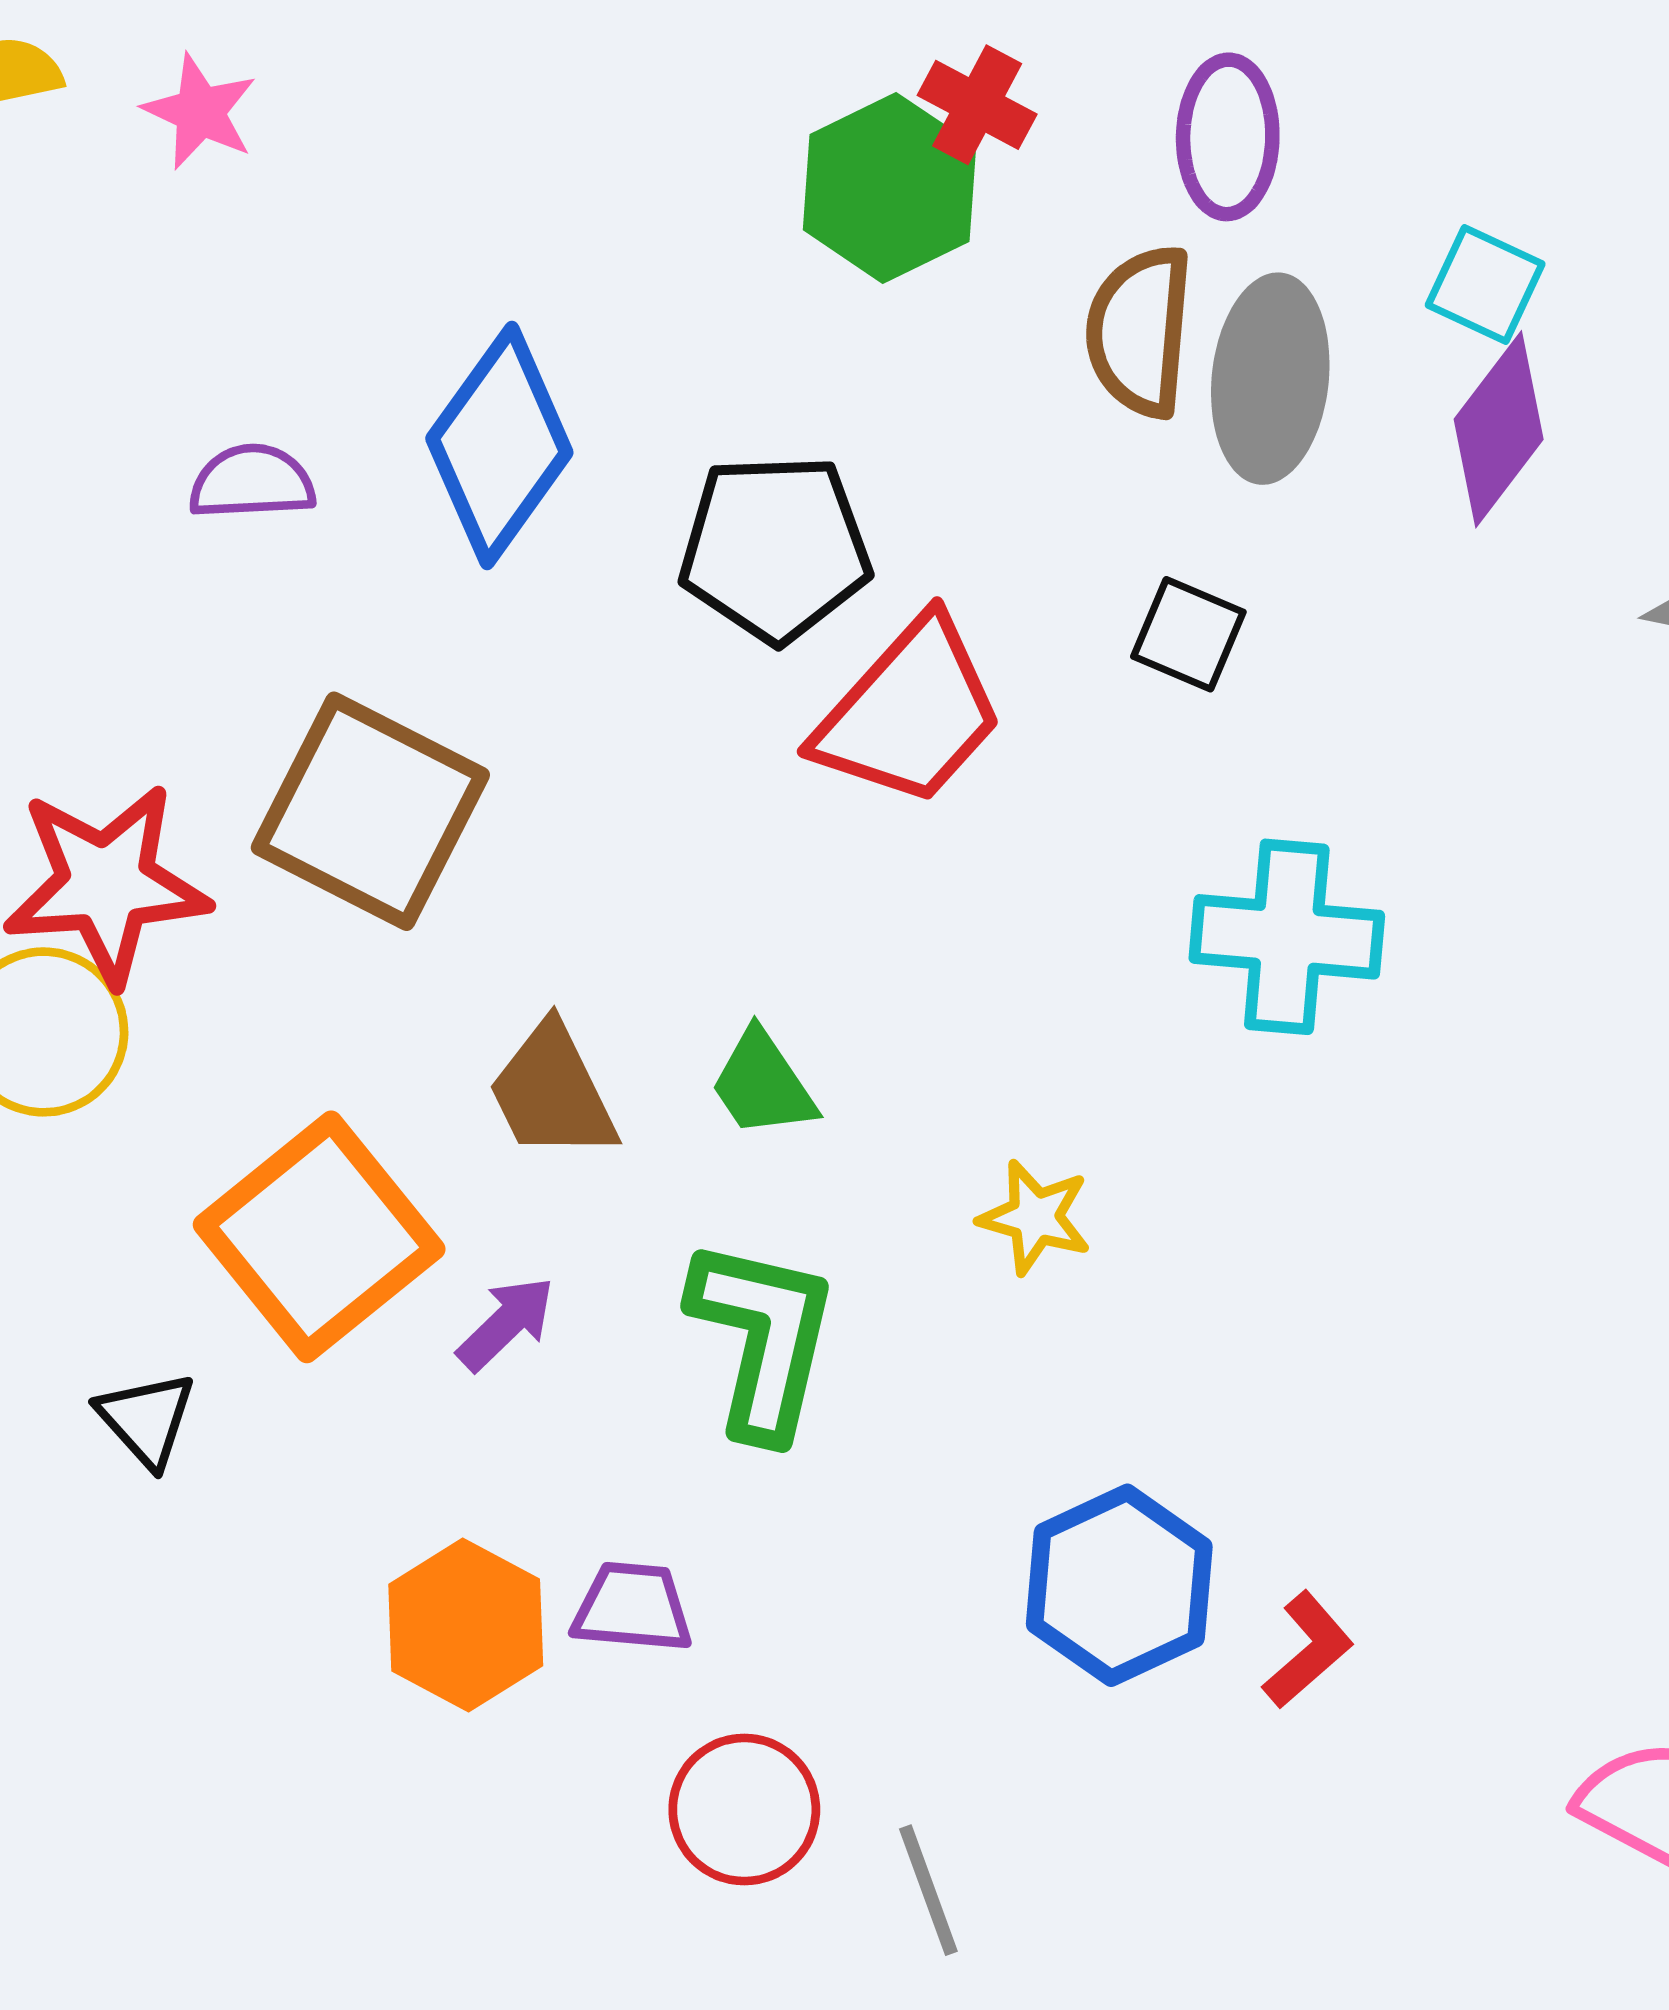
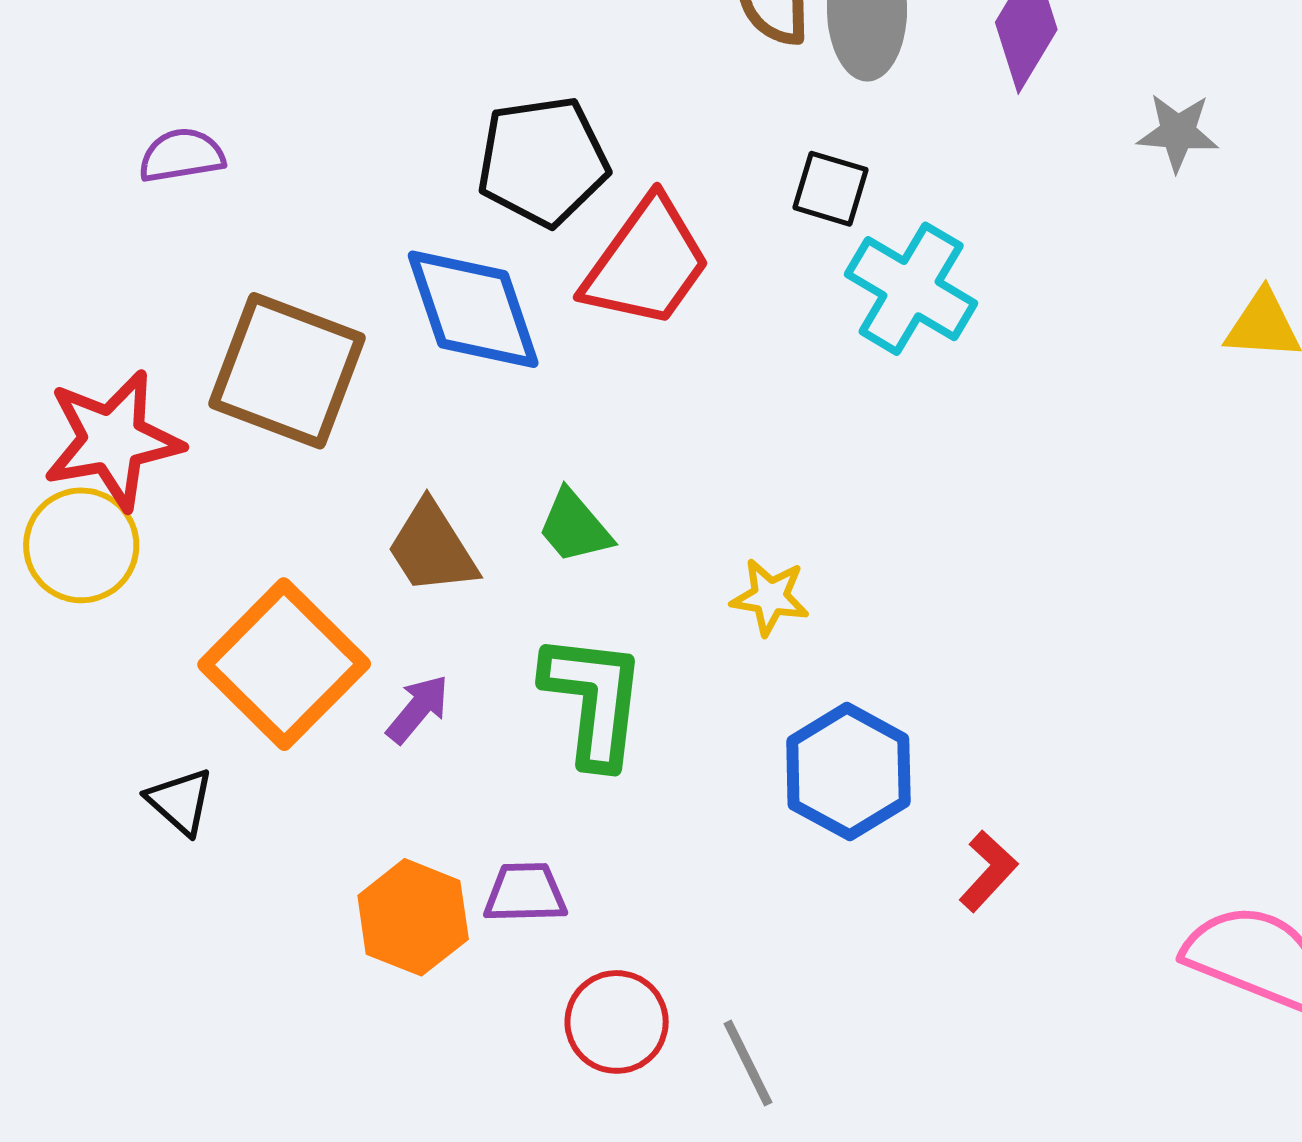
blue diamond: (499, 445) -> (473, 309), moved, turned -48
cyan cross: (1287, 937) -> (911, 289), moved, turned 32
blue hexagon: (1119, 1585) -> (848, 772), moved

